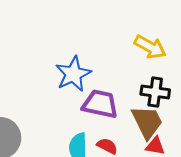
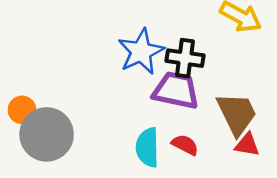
black cross: (155, 92) -> (185, 58), moved

